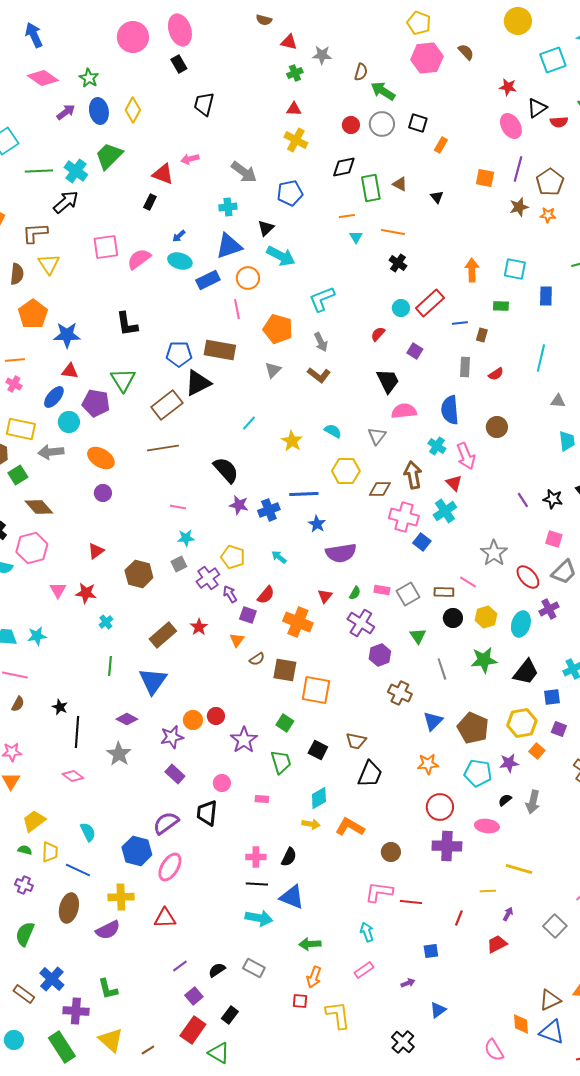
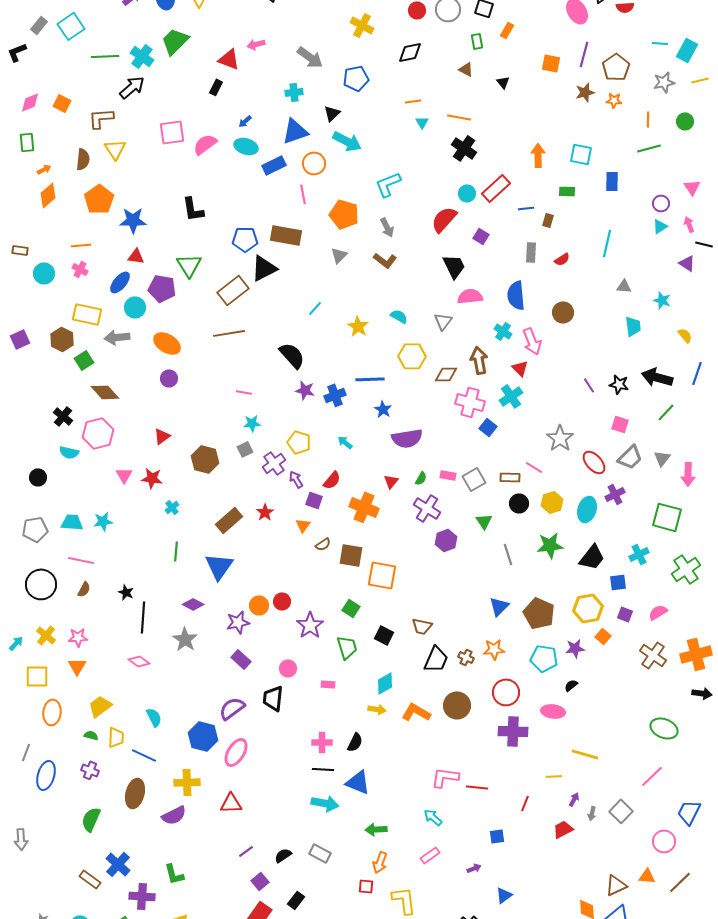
green rectangle: (371, 188) -> (477, 41), moved, size x0.6
black cross: (398, 263) -> (464, 148), size x1.4
red semicircle: (378, 334) -> (444, 219), size x1.8
brown cross: (400, 693) -> (466, 657), moved, size x0.7
gray arrow: (533, 802) -> (592, 813), moved, size x0.6
brown circle: (391, 852) -> (457, 705), moved, size x1.4
cyan arrow: (367, 932) -> (433, 817), turned -30

